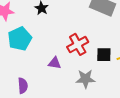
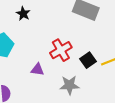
black square: (104, 55) -> (88, 60), turned -35

